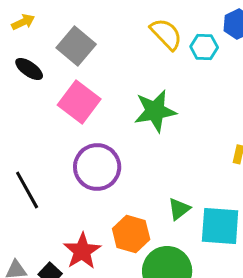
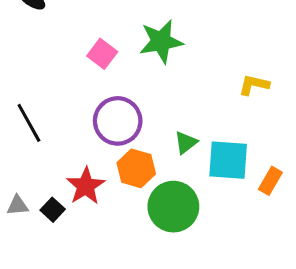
pink square: (79, 102) -> (102, 54), moved, size x0.7
purple circle: (97, 167) -> (118, 121), moved

